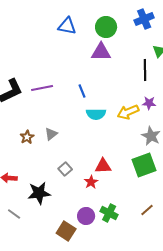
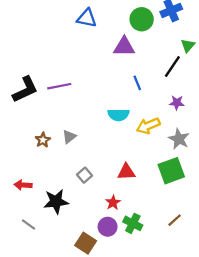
green circle: (106, 27) -> (142, 19), moved
black line: (145, 70) -> (172, 66), turned 35
blue line: (82, 91) -> (137, 83), moved
yellow arrow: (128, 112) -> (148, 126), moved
red star: (91, 182) -> (113, 203), moved

